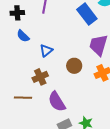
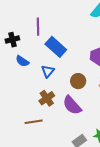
blue rectangle: (87, 14) -> (56, 47), moved
purple semicircle: (57, 102) -> (72, 105), moved

